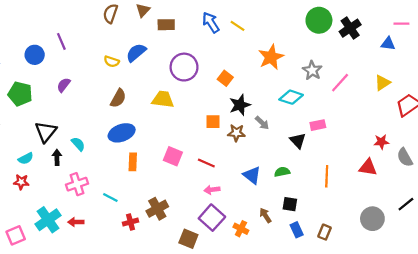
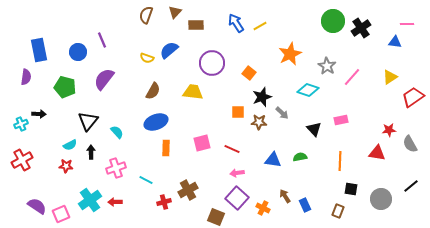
yellow line: (238, 26) -> (260, 26), turned -64
purple semicircle: (64, 85) -> (104, 79), size x1.6
pink rectangle: (318, 125) -> (341, 120), moved
pink square: (173, 156) -> (202, 143), turned -36
black arrow: (57, 157) -> (91, 152), moved
blue triangle: (252, 175) -> (273, 160), turned -30
black square: (290, 204) -> (351, 189), moved
blue rectangle: (297, 230) -> (305, 205), moved

